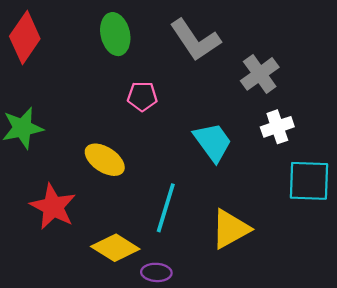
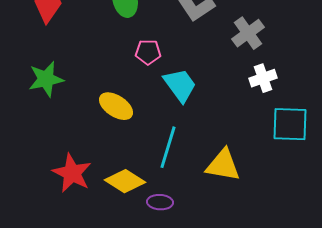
cyan trapezoid: (213, 142) -> (180, 85), moved
red star: (53, 207) -> (72, 173), moved
yellow triangle: (230, 229) -> (223, 165), turned 39

